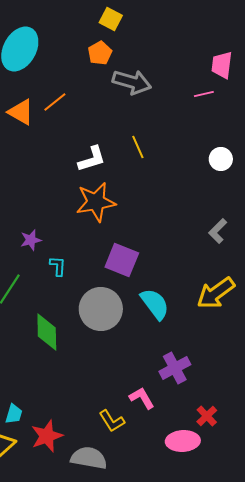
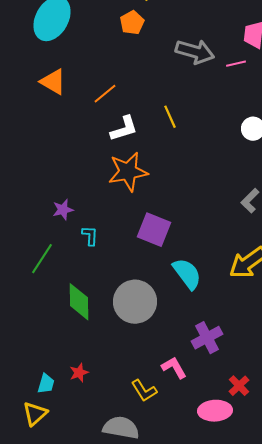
gray arrow: (132, 82) -> (195, 52), moved
orange line: (55, 102) -> (105, 94), moved
gray circle: (101, 309) -> (135, 302), moved
red star: (47, 436) -> (79, 373), moved, size x0.6

